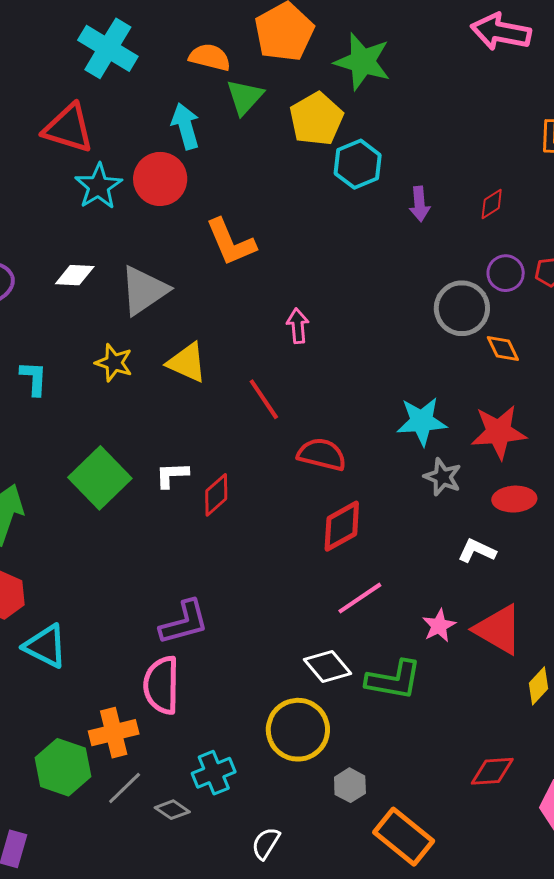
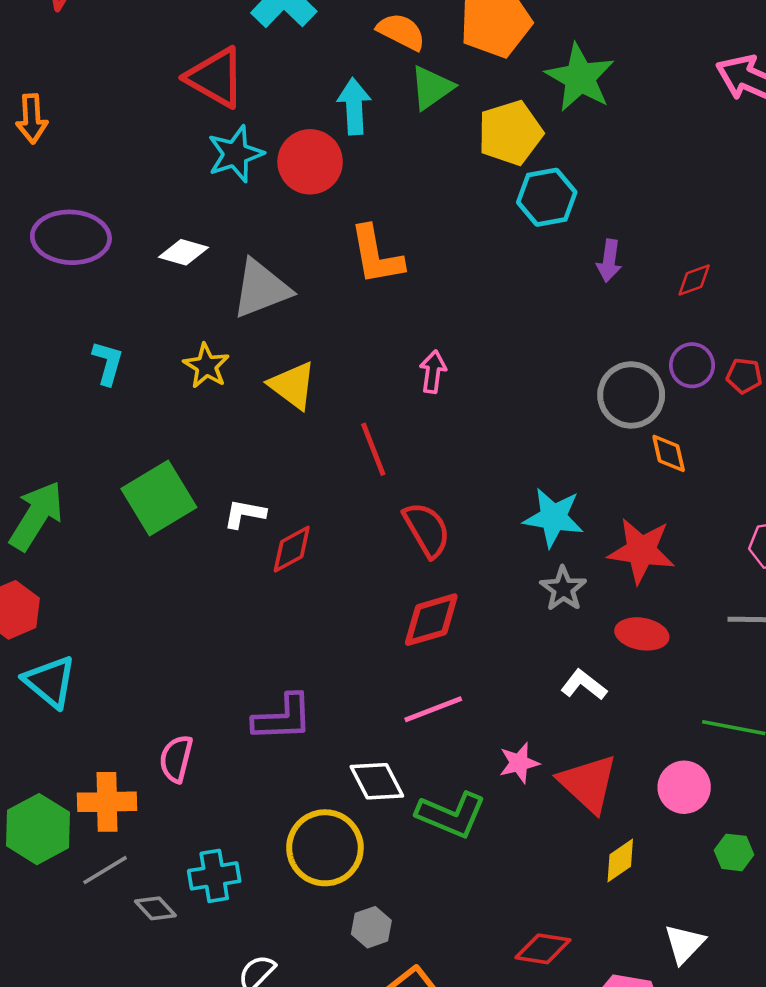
red semicircle: (322, 454) -> (427, 530), turned 33
purple L-shape: (184, 622) -> (283, 718), moved
pink semicircle: (161, 685) -> (176, 759), size x0.7

